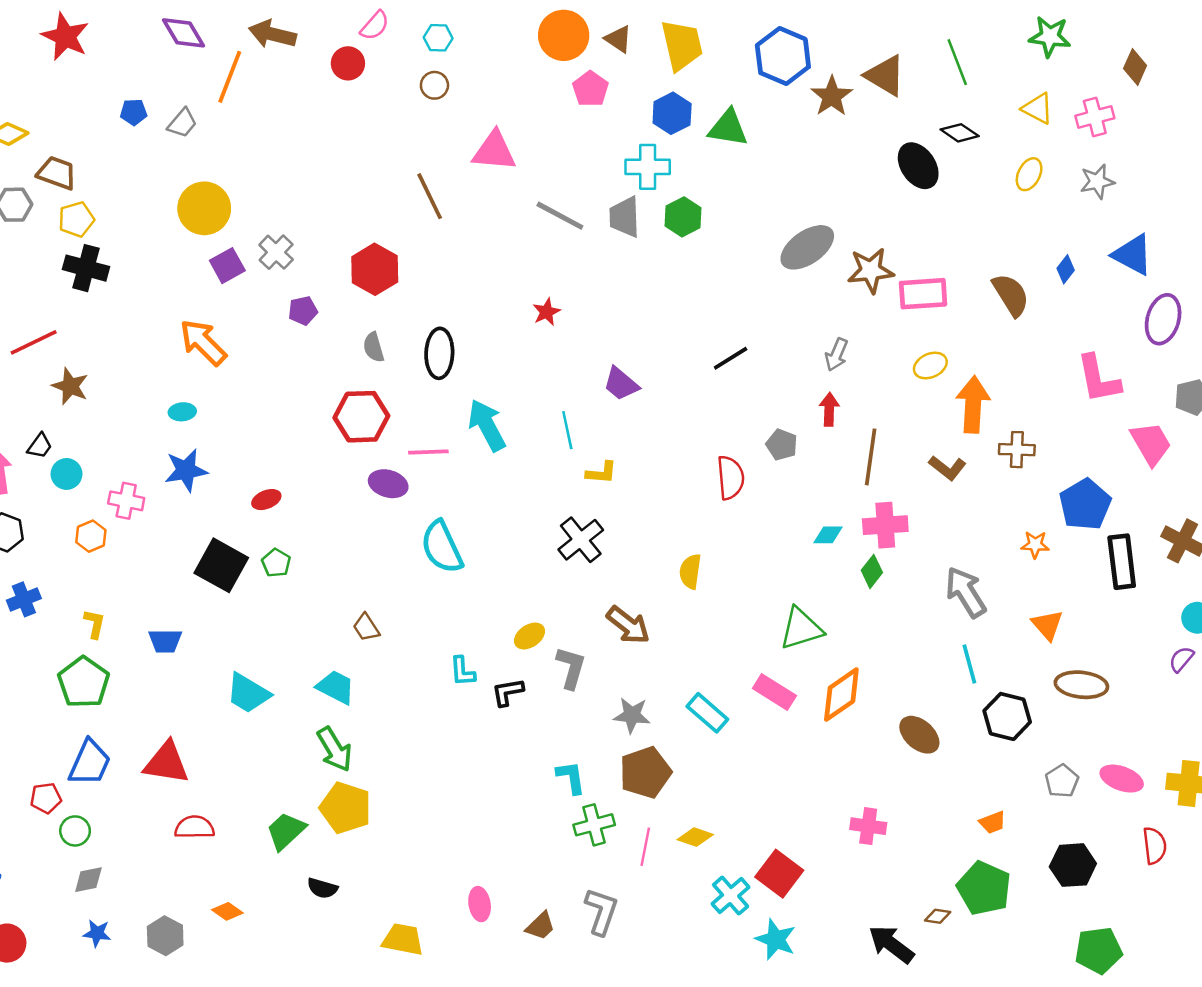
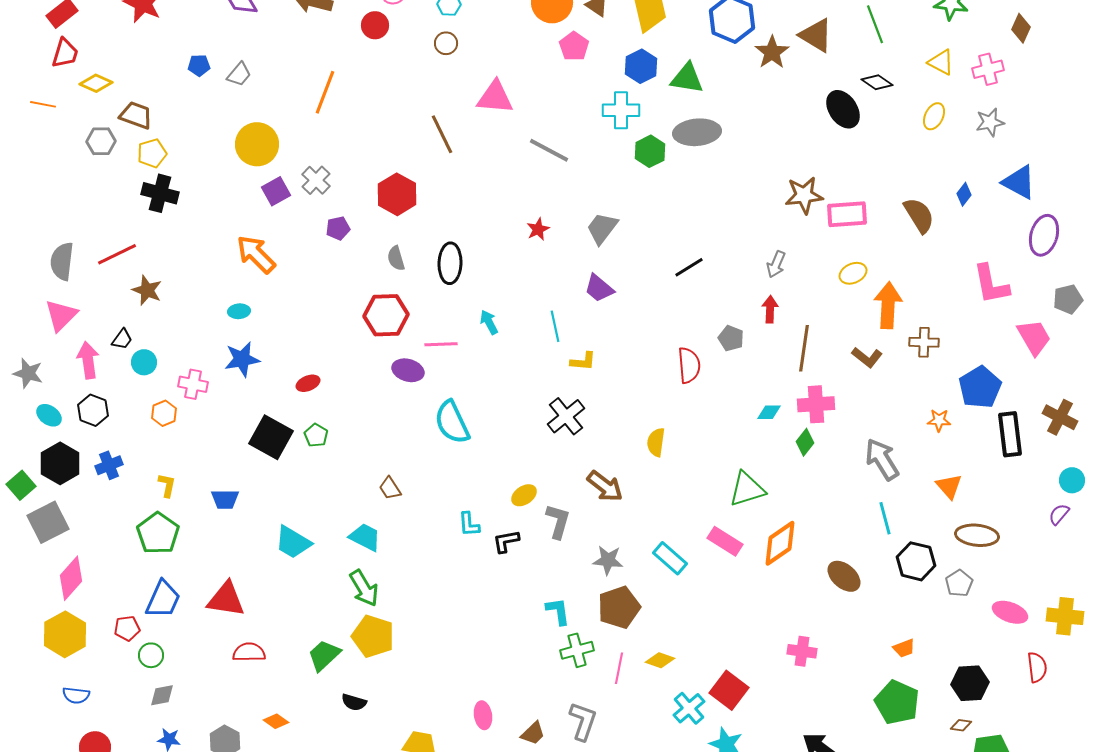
orange line: (230, 77) -> (325, 92), moved
gray trapezoid: (625, 217) -> (602, 228), moved, turned 39
gray ellipse: (807, 247) -> (697, 132), moved, turned 30
cyan arrow: (487, 425) -> (489, 322), size x0.6
gray pentagon: (1062, 781) -> (959, 583), moved
brown diamond: (938, 916) -> (961, 725), moved

